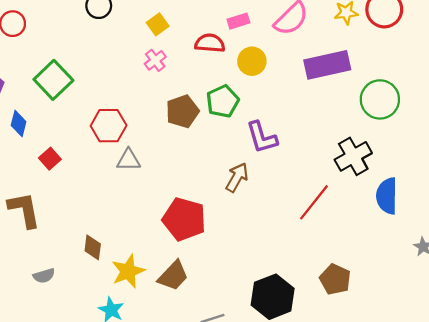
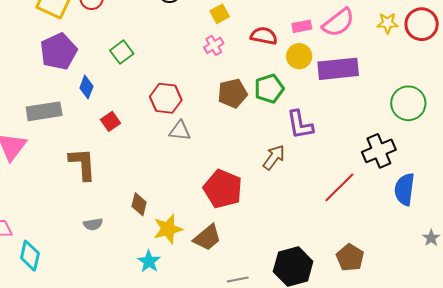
pink rectangle: (238, 21) -> (302, 26), moved
purple rectangle: (327, 65) -> (338, 69), moved
green square: (53, 80) -> (122, 52), size x0.7

